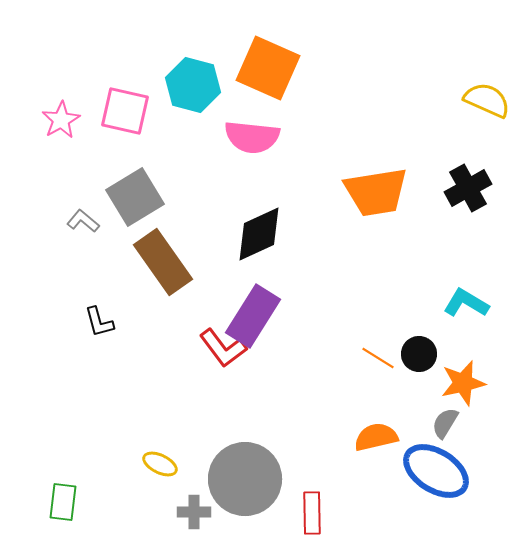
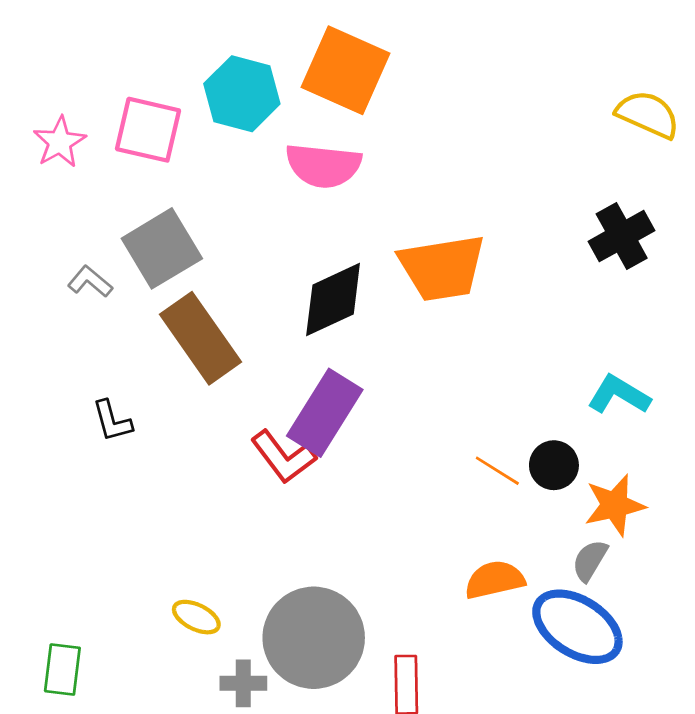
orange trapezoid: (376, 192) -> (442, 268), moved

